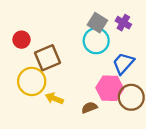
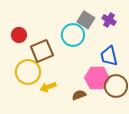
cyan circle: (96, 41) -> (73, 35), moved
blue trapezoid: (123, 63) -> (109, 56), turned -55
yellow arrow: (54, 98) -> (48, 87), turned -42

